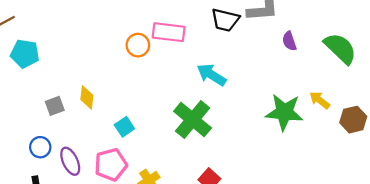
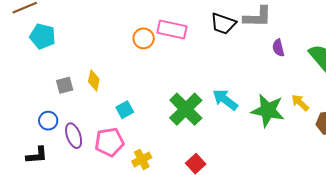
cyan arrow: (211, 75) -> (225, 100), moved

